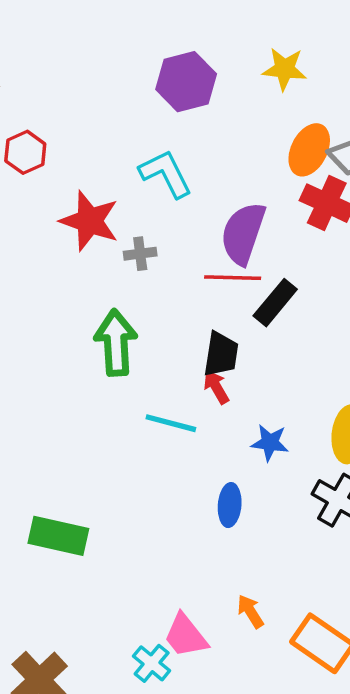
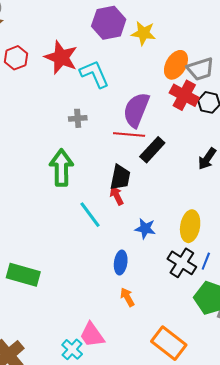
yellow star: (285, 69) -> (144, 33), moved
red star: (90, 221) -> (61, 57), moved
cyan line: (171, 423) -> (90, 215), turned 36
orange arrow: (250, 611) -> (127, 297), moved

